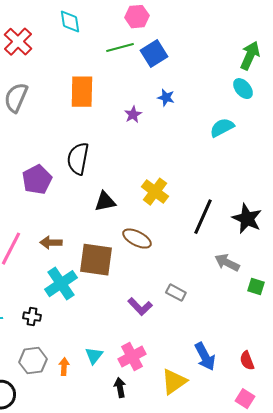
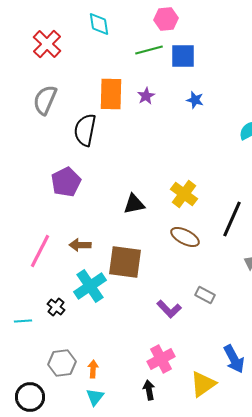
blue square: (154, 54) -> (183, 56), turned 32
purple star: (133, 115) -> (146, 96), moved
black semicircle: (78, 159) -> (85, 130), moved
brown ellipse: (137, 239) -> (185, 237), moved
black cross: (32, 317) -> (56, 307), moved, turned 30
cyan triangle: (94, 356) -> (95, 397), moved

